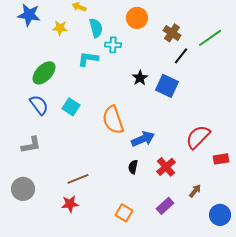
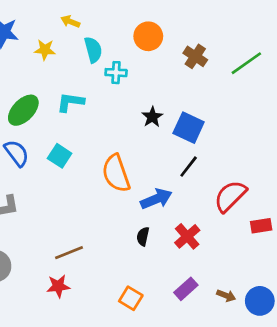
black line: (181, 56) -> (189, 167), moved
cyan L-shape: (88, 59) -> (70, 102), moved
brown arrow: (195, 191) -> (226, 296), moved, turned 72

